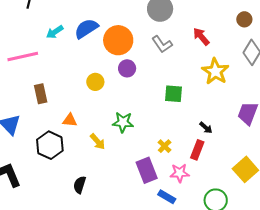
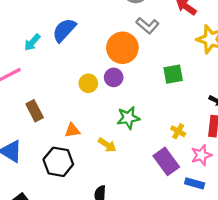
orange circle: (118, 40) -> (122, 48), moved
purple circle: (127, 68) -> (114, 77), moved

